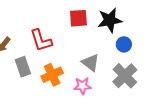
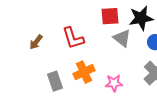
gray triangle: (91, 63) -> (122, 38), moved
gray rectangle: (23, 67) -> (55, 81), moved

